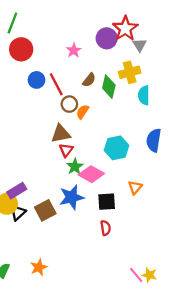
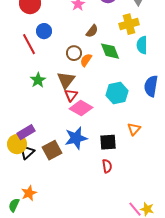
red line: (56, 84) -> (29, 44), moved
green diamond: (109, 87) -> (110, 51), moved, turned -35
brown triangle: (61, 134) -> (66, 80), turned -42
green star: (75, 167) -> (38, 80), moved
pink diamond: (91, 174) -> (81, 108), moved
orange star: (39, 267) -> (29, 193), moved

